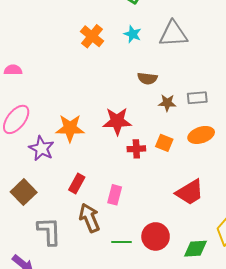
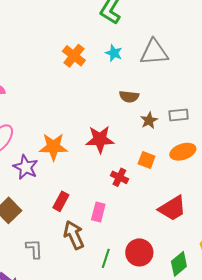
brown star: (167, 103) -> (149, 120), turned -30
red cross: (136, 149) -> (119, 177), moved, turned 30
gray L-shape: (49, 231) -> (34, 249), size x0.7
green line: (121, 242) -> (106, 258), turned -72
green diamond: (196, 249) -> (179, 264), turned -35

